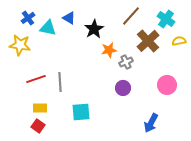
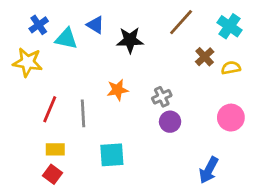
black star: (94, 29) -> (130, 40), turned 30
brown cross: (148, 41) -> (205, 57), size x0.6
yellow semicircle: (179, 41) -> (231, 68), moved
orange star: (109, 50) -> (117, 90), moved
gray cross: (126, 62) -> (162, 97), moved
red line: (36, 79) -> (50, 109), turned -48

